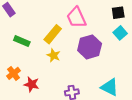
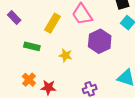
yellow rectangle: (53, 34) -> (53, 23), moved

